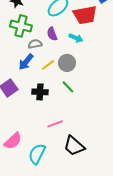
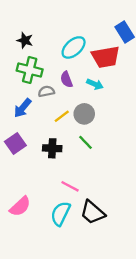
blue arrow: (26, 62) -> (23, 108), moved
pink line: (55, 124) -> (70, 186), turned 49
cyan semicircle: (37, 154) -> (61, 214), moved

